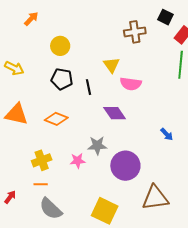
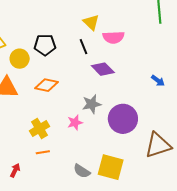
yellow circle: (60, 46) -> (20, 59), moved
black line: (89, 87) -> (84, 47), moved
gray semicircle: (51, 209) -> (82, 171), moved, size x0.7

